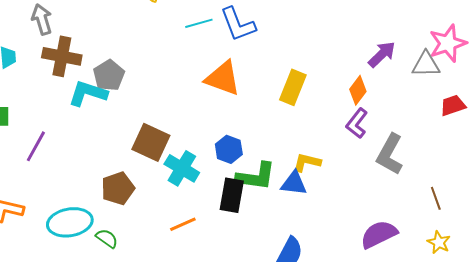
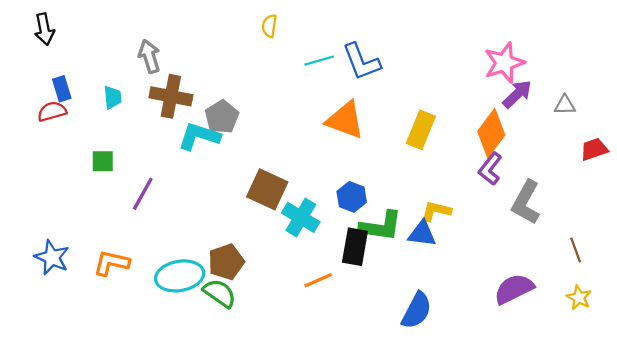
pink star: (448, 43) -> (504, 63), moved
gray triangle: (426, 64) -> (565, 105), size x0.7
orange diamond: (358, 90) -> (491, 133), size x1.5
brown pentagon: (118, 188) -> (226, 262), moved
orange line: (183, 224) -> (318, 280), moved
green semicircle: (107, 238) -> (220, 293), size x1.4

